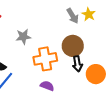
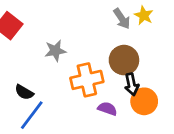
orange circle: (96, 74) -> (144, 101), moved
purple semicircle: (47, 86) -> (107, 109), moved

